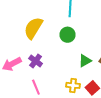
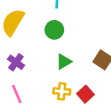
green triangle: (85, 61) -> (64, 62), moved

